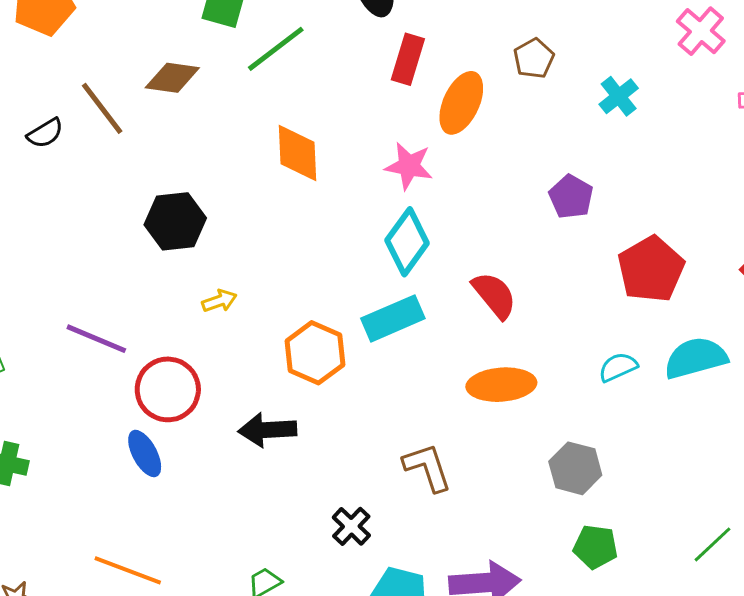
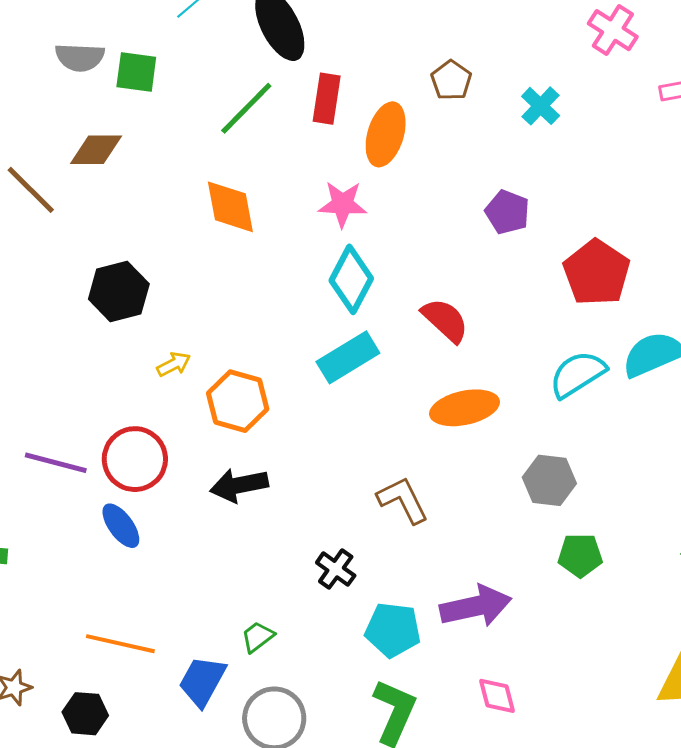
green line: (276, 49) -> (246, 108), moved
purple line: (96, 339) -> (56, 463), moved
orange hexagon: (315, 353) -> (238, 401), moved
cyan semicircle: (618, 367) -> (578, 374), size x1.5

